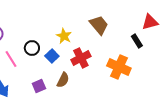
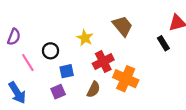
blue square: (52, 56) -> (67, 71), moved, turned 32
orange cross: (119, 67) -> (126, 79), moved
brown semicircle: (63, 80) -> (93, 89), moved

